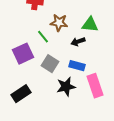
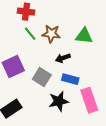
green line: (43, 37) -> (30, 34), moved
black arrow: (78, 42) -> (63, 58), moved

